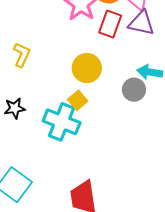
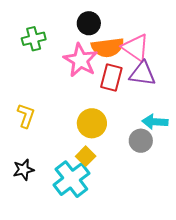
cyan cross: (62, 122) -> (71, 179), turned 36

